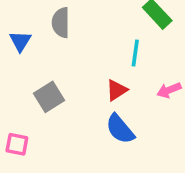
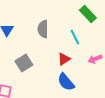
gray semicircle: (61, 23) -> (43, 29), moved
cyan line: (135, 53) -> (75, 37), turned -35

